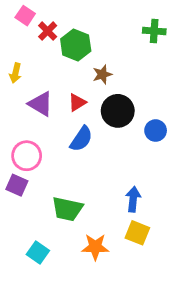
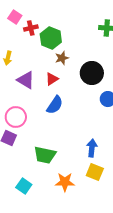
red cross: (48, 31) -> (31, 28), turned 32
brown star: (102, 74) -> (62, 58), moved
black circle: (118, 111) -> (92, 73), moved

